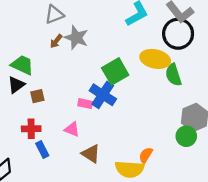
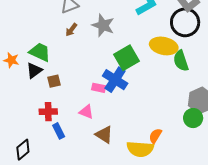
gray star: (76, 38) -> (103, 25), moved

